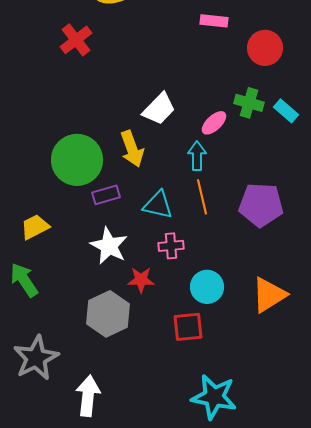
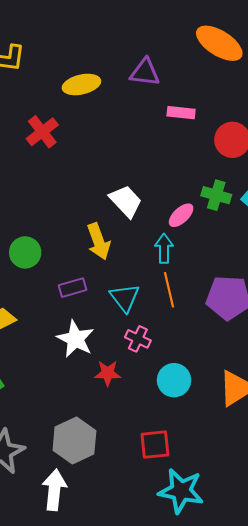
white trapezoid: (159, 109) -> (126, 201), turned -87
green circle: (77, 160) -> (25, 252), moved, size x0.6
cyan triangle: (158, 205) -> (125, 298), turned 40
pink cross: (171, 246) -> (138, 339), turned 30
gray hexagon: (108, 314) -> (74, 441), moved
red square: (188, 327) -> (155, 445), moved

